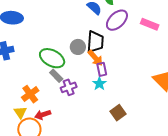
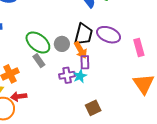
purple ellipse: (117, 20) -> (109, 35), moved, turned 55
pink rectangle: (150, 24) -> (139, 47), moved, turned 42
gray circle: (78, 47) -> (62, 44), moved
purple cross: (69, 87) -> (67, 75), moved

